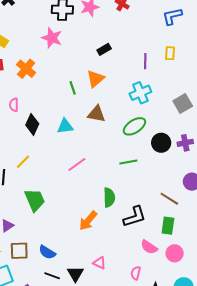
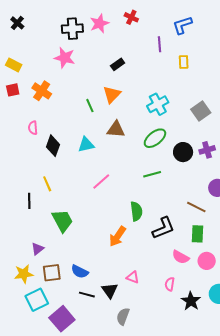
purple line: (145, 61) -> (159, 44), moved
yellow line: (23, 162) -> (47, 184), turned -63

